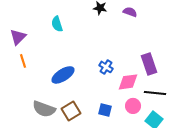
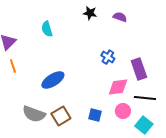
blue cross: (106, 67) -> (108, 57), moved

